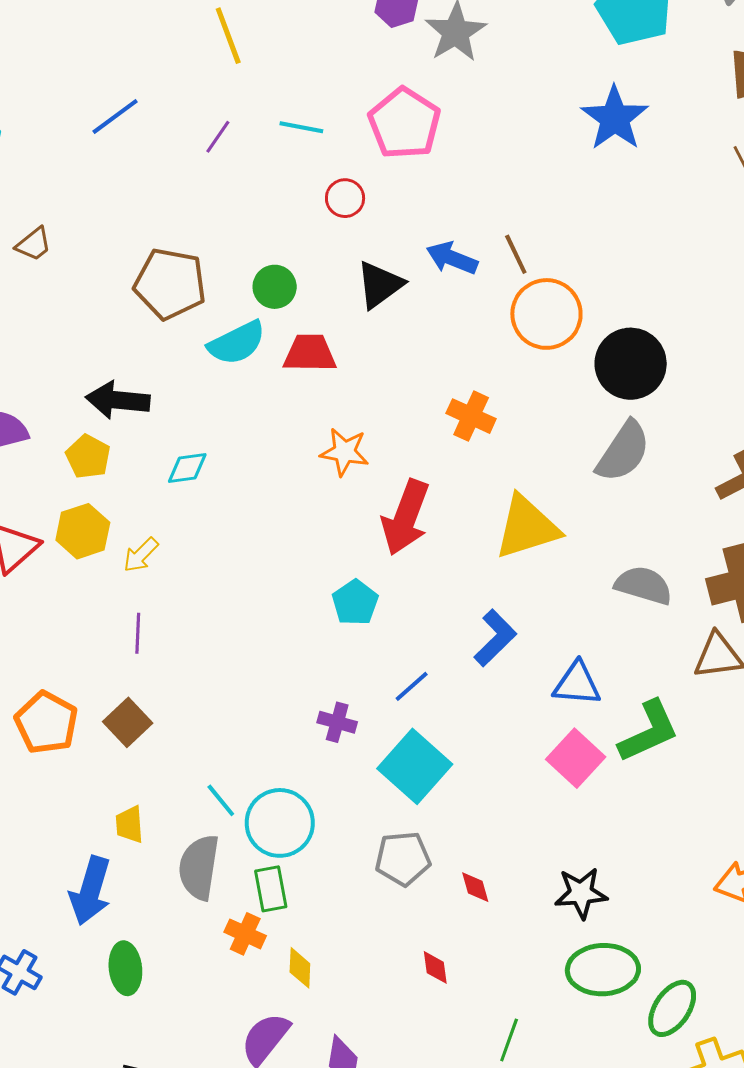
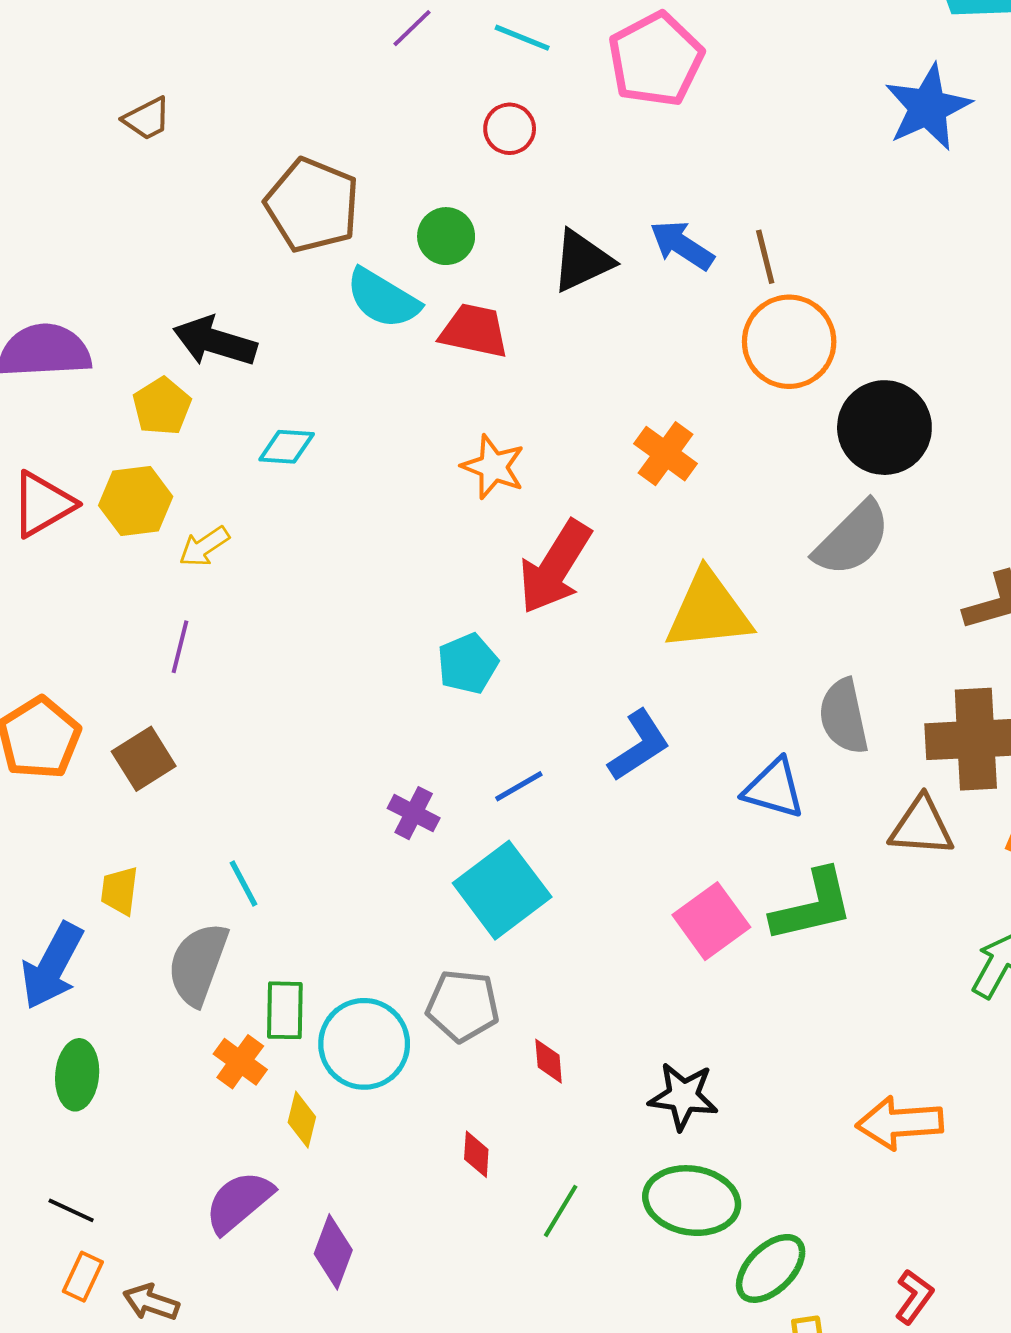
red circle: (345, 198) -> (510, 129), moved
cyan semicircle: (237, 343) -> (383, 298), turned 46
gray semicircle: (644, 585) -> (844, 716), turned -130
blue triangle: (577, 684) -> (774, 788), moved
cyan circle: (280, 823) -> (364, 1044), moved
green line: (509, 1040) -> (561, 1211), moved

